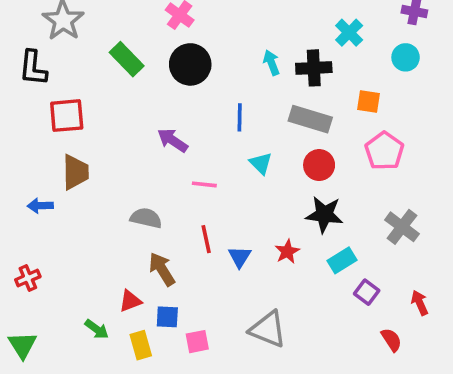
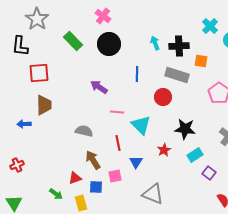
cyan cross: (349, 33) -> (210, 26), moved
orange square: (368, 101) -> (201, 61), moved
cyan triangle: (261, 163) -> (141, 125), moved, size x1.5
red circle: (319, 165) -> (163, 97), moved
blue triangle: (240, 257) -> (136, 162), moved
pink square: (197, 342) -> (115, 176), moved

